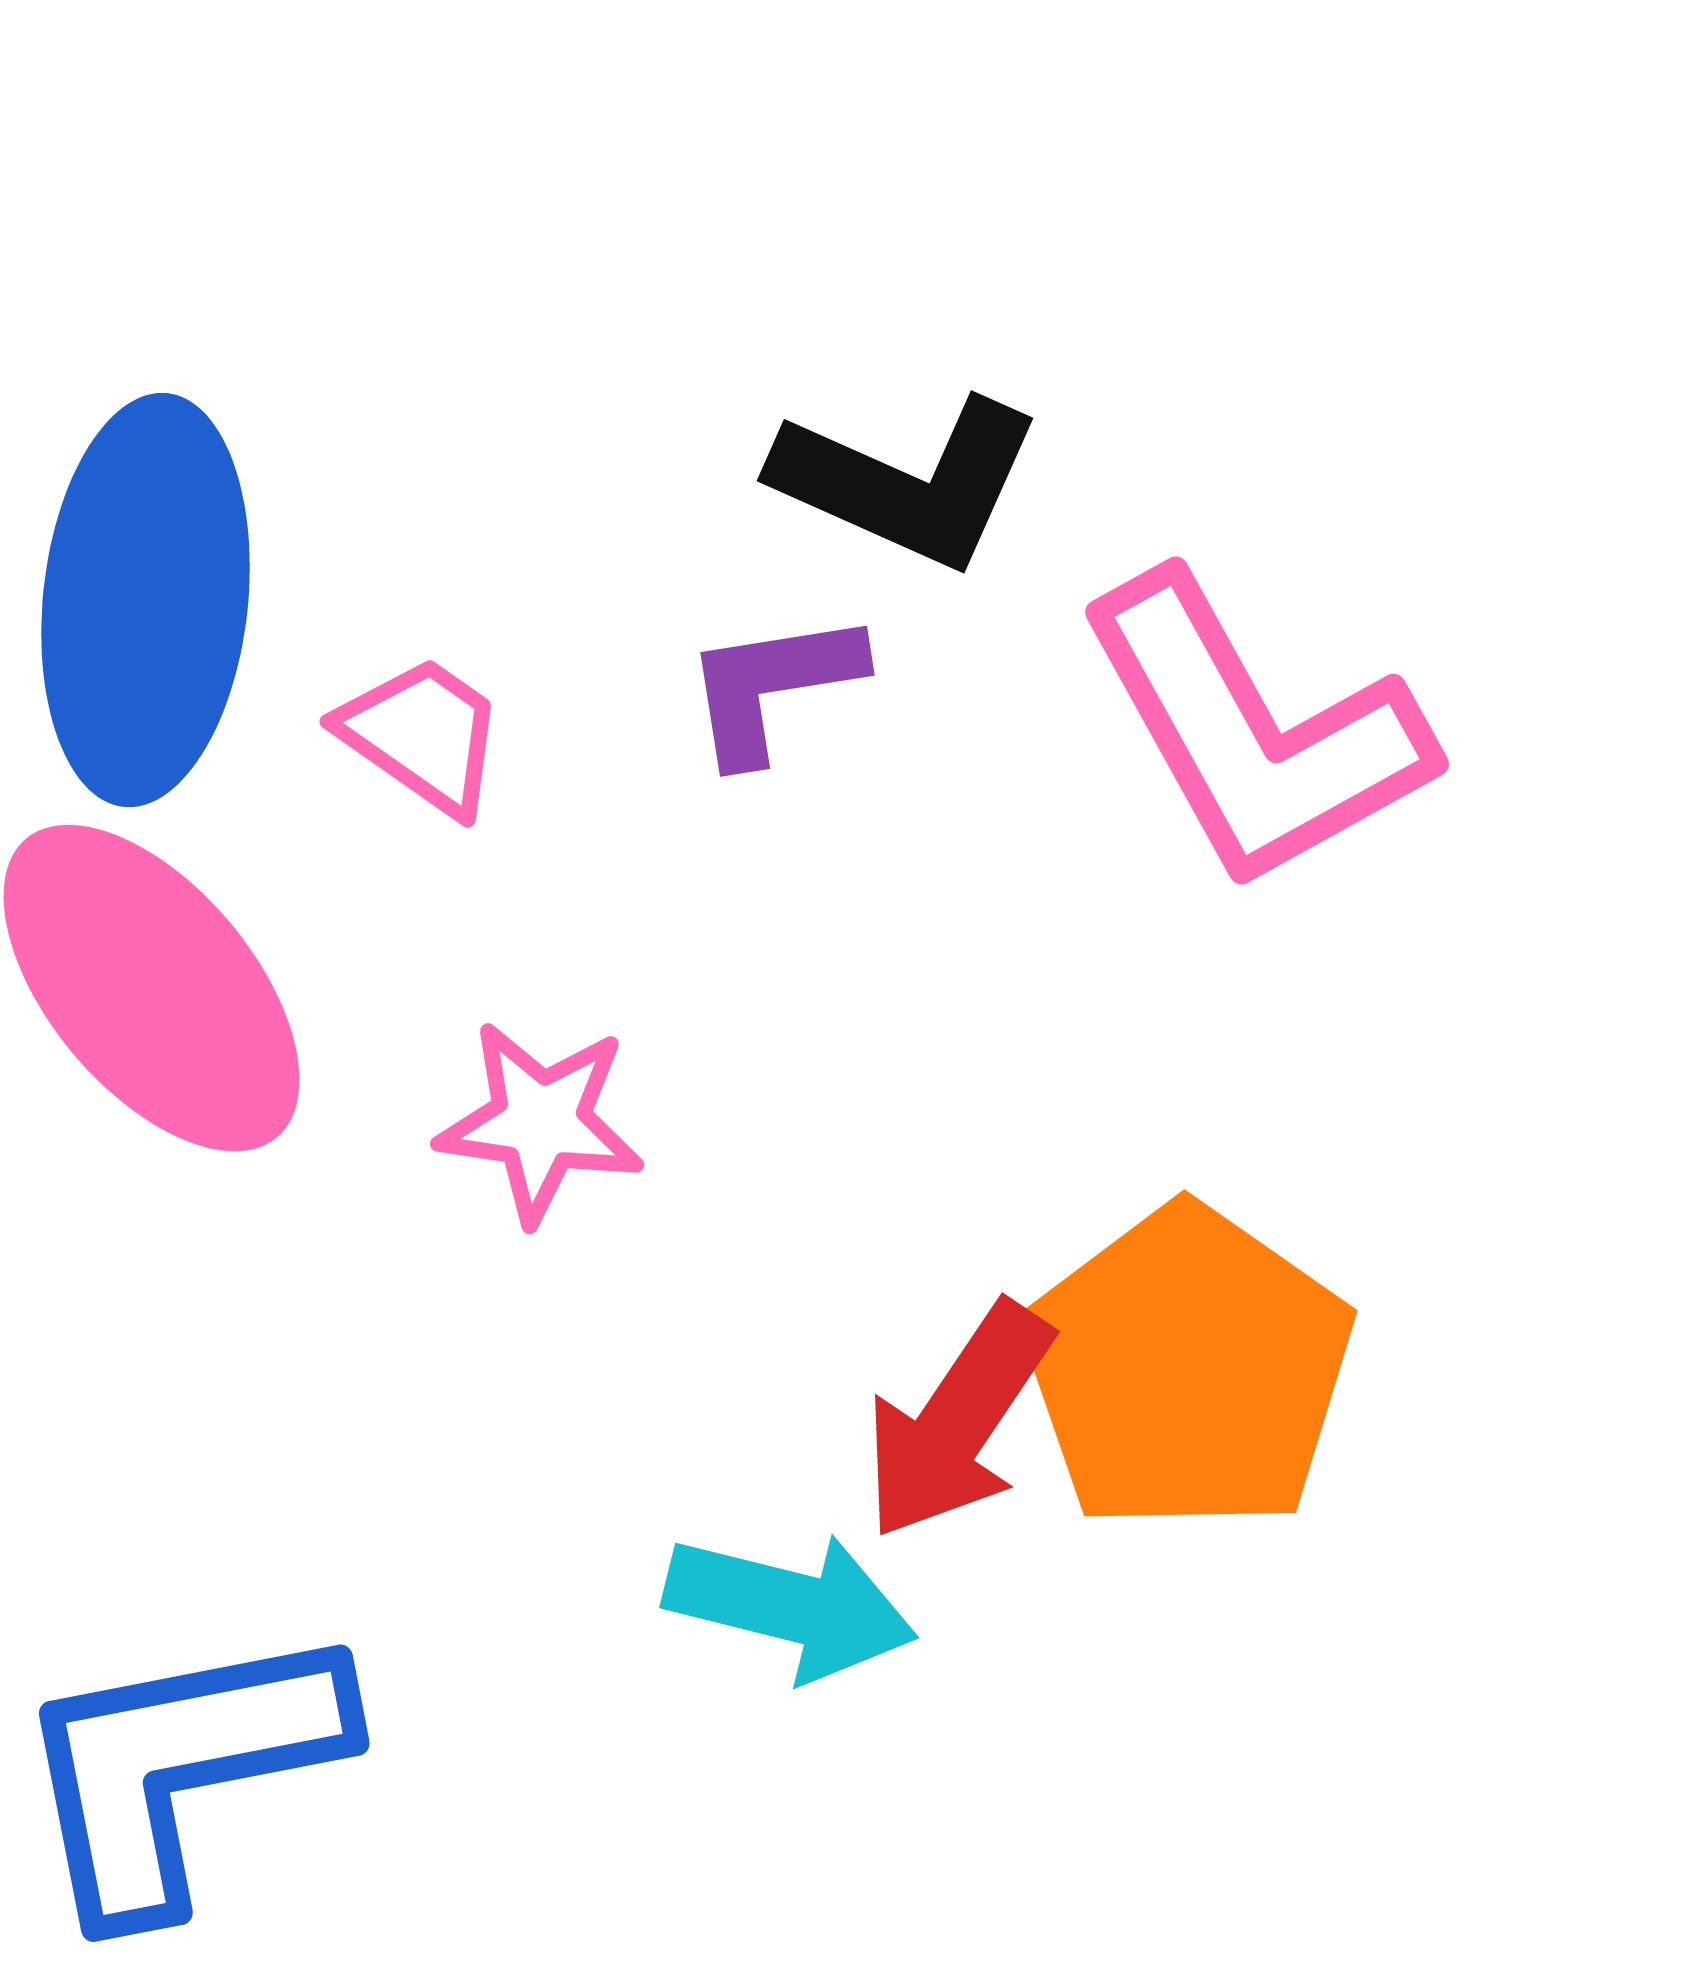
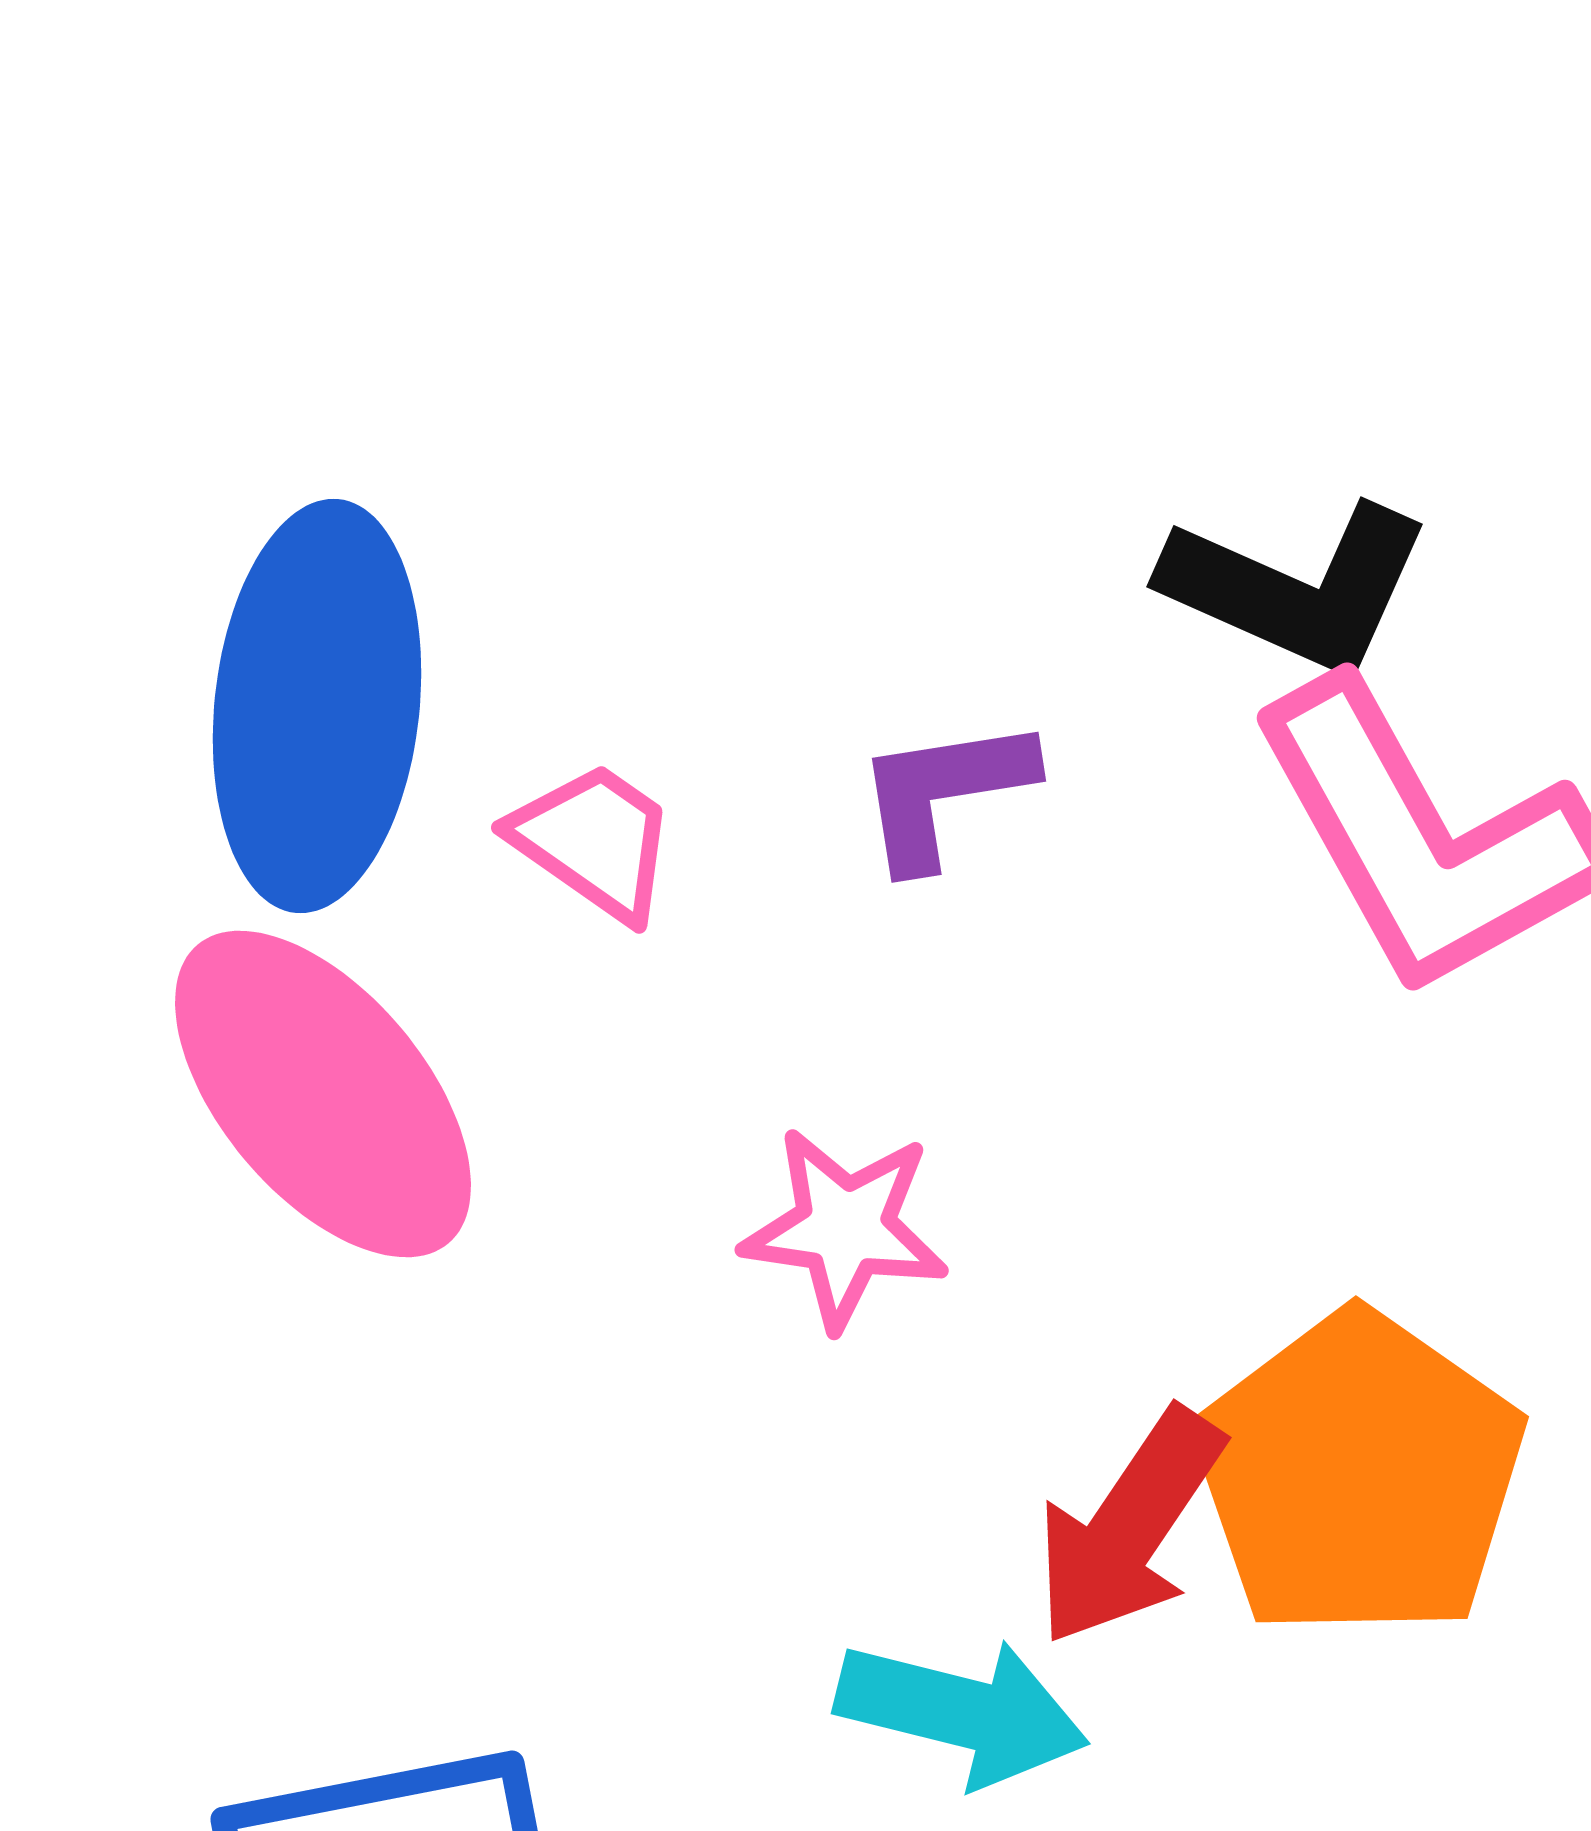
black L-shape: (908, 482) -> (1297, 588), moved
pink star: (541, 1122) -> (845, 1228), moved

